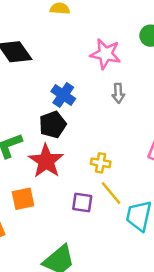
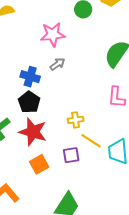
gray arrow: (118, 93) -> (57, 64), moved, turned -105
orange square: (23, 199) -> (39, 164), moved

